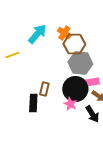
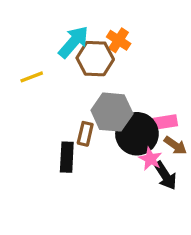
brown hexagon: (74, 44) -> (95, 59), moved
gray hexagon: (80, 63) -> (112, 112), moved
pink star: (70, 104) -> (150, 159), moved

